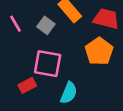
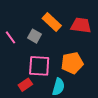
orange pentagon: (99, 51) -> (72, 63), moved, turned 30

